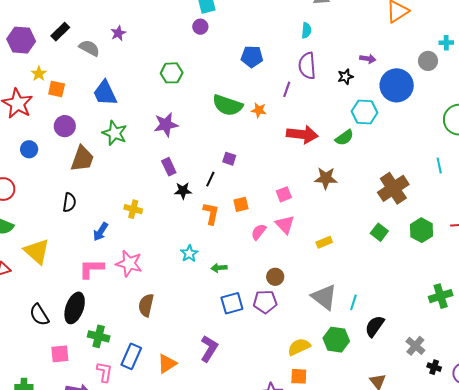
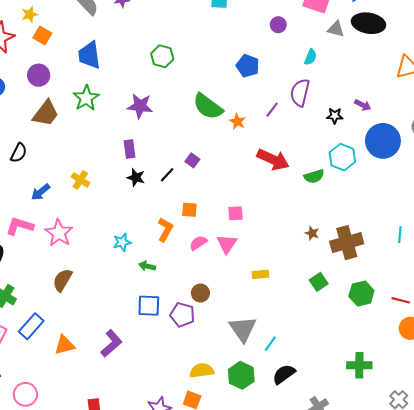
purple circle: (200, 27) -> (278, 25), moved
brown star: (326, 178) -> (312, 233), moved, size x0.6
orange L-shape: (211, 213) -> (165, 230), moved

